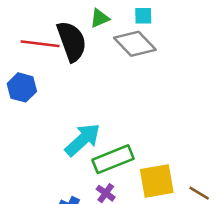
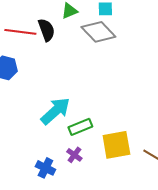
black semicircle: (72, 41) -> (46, 30), size x0.7
green rectangle: (113, 159) -> (80, 127), size x0.7

